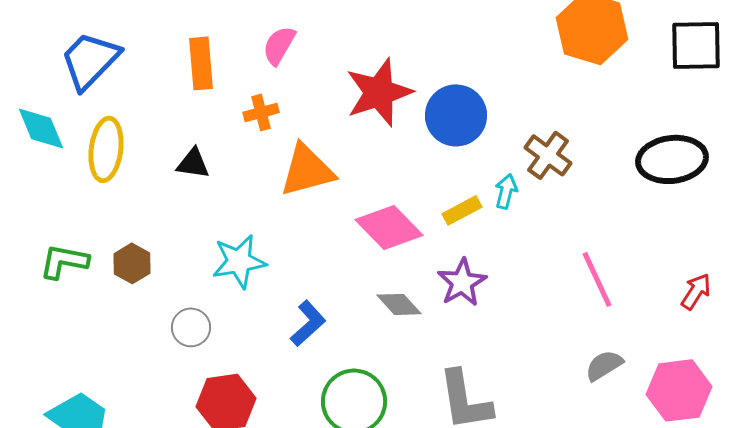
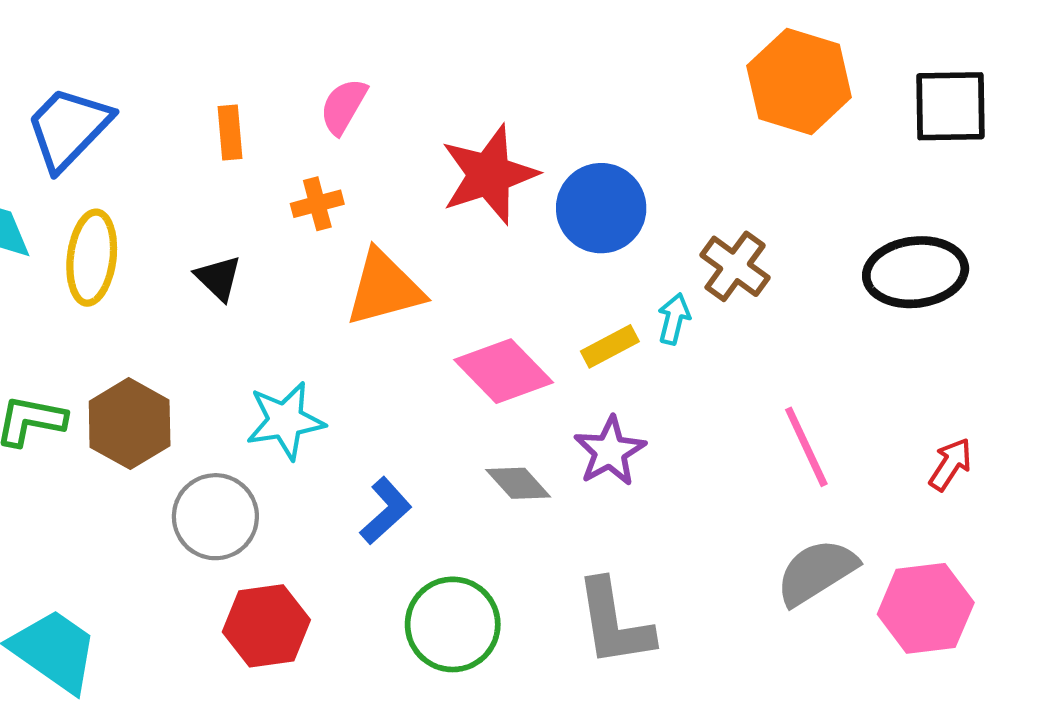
orange rectangle: (201, 63) -> (230, 132), size x0.7
black triangle: (193, 163) -> (218, 278), turned 36
brown hexagon: (132, 263) -> (130, 424), size x1.5
gray circle: (191, 327) -> (215, 517), size x1.5
gray semicircle: (604, 365) -> (817, 572), size x1.5

